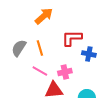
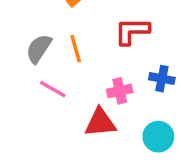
blue cross: (89, 54) -> (162, 79), moved
pink line: (40, 71) -> (53, 89), moved

